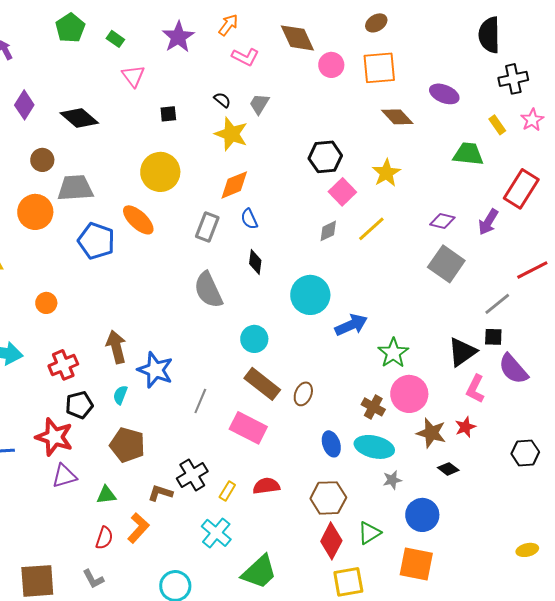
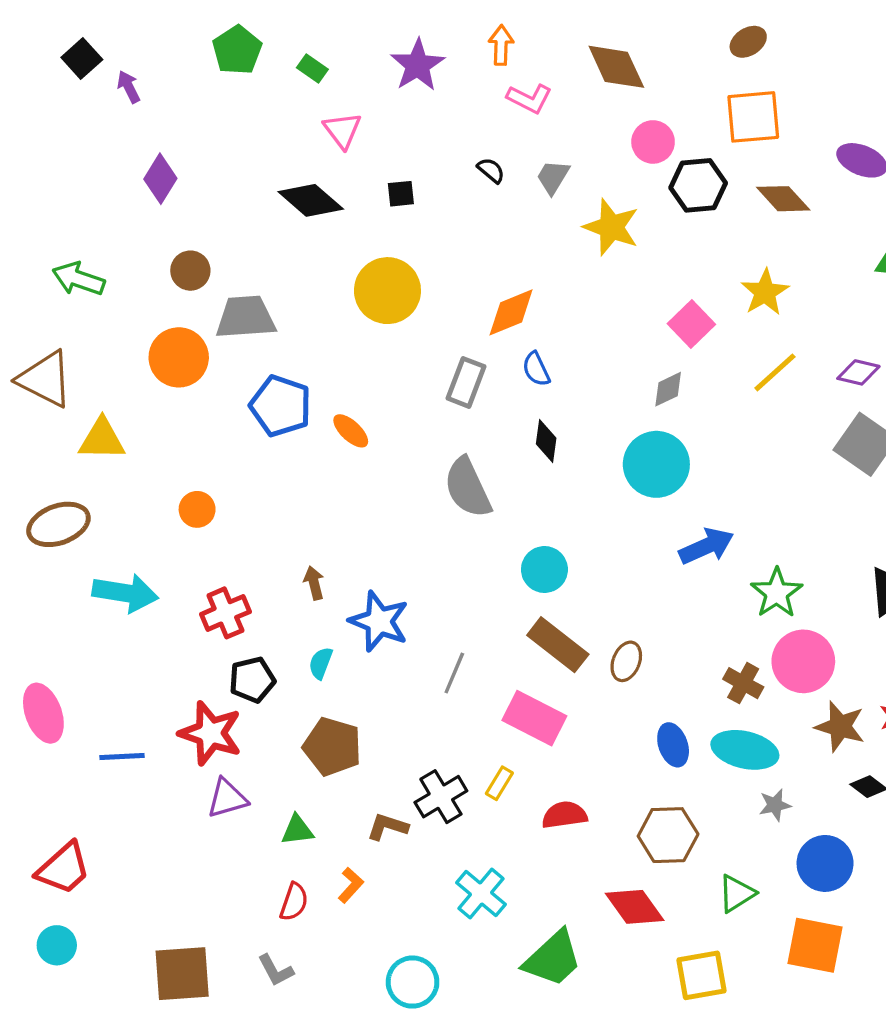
orange arrow: (228, 25) -> (501, 45), turned -35
pink circle: (331, 65) -> (653, 142), moved
black diamond: (79, 118) -> (311, 200), moved
yellow star: (231, 134) -> (611, 227), moved
black hexagon: (325, 157) -> (698, 185), moved
orange ellipse: (138, 220) -> (351, 431), moved, size x0.7
yellow line: (371, 229) -> (775, 372), moved
cyan circle: (310, 295) -> (656, 464), moved
brown arrow: (116, 347) -> (314, 583), size x0.6
yellow rectangle: (227, 491) -> (499, 783), moved
orange L-shape: (138, 528) -> (351, 885), size x0.7
red diamond: (331, 541) -> (635, 907), moved, turned -63

